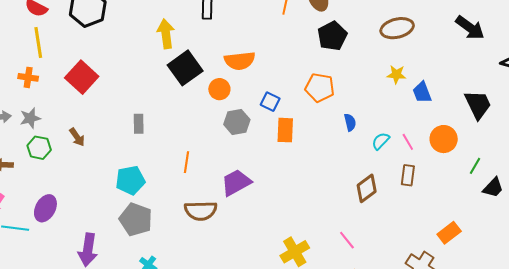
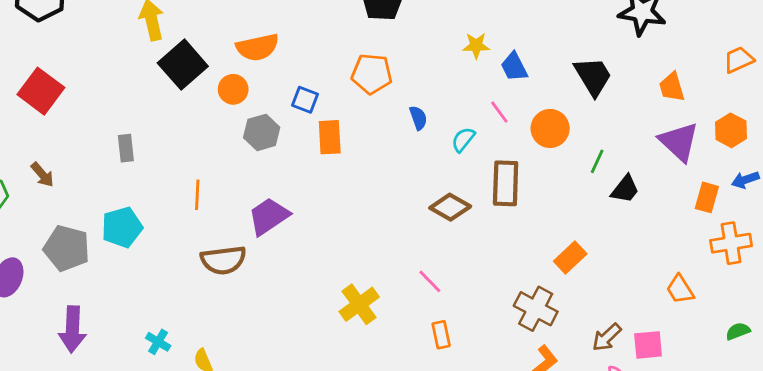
pink line: (408, 142) -> (499, 112), moved
brown rectangle: (408, 175) -> (506, 183), size x1.5
brown diamond: (367, 188) -> (450, 207), turned 72
gray pentagon: (136, 219) -> (67, 248), moved

